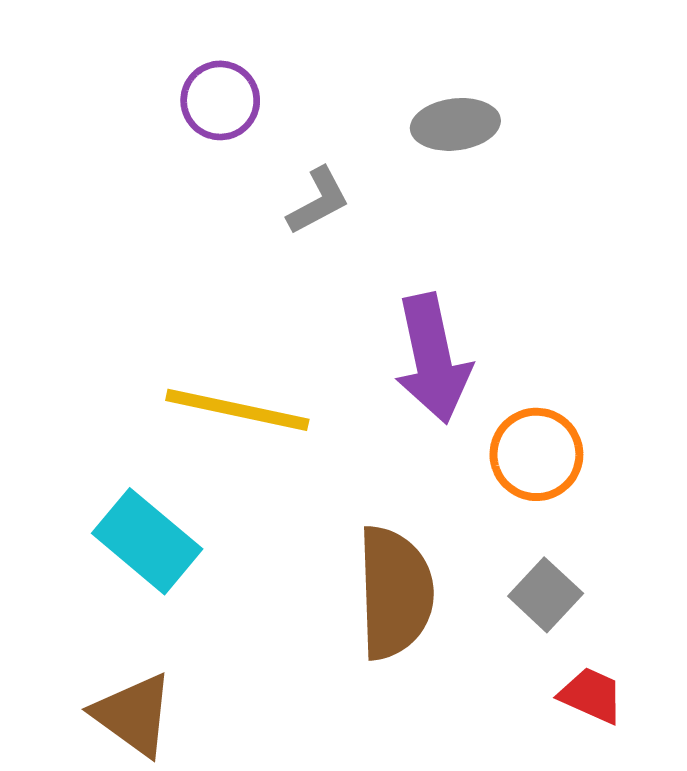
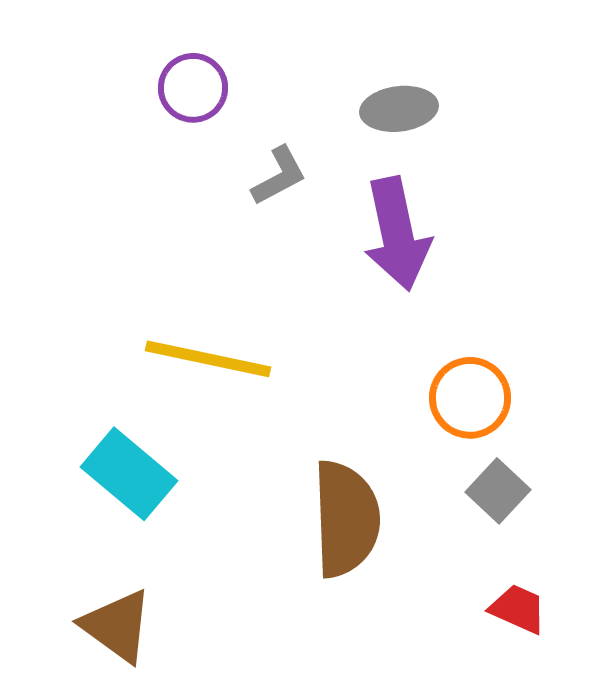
purple arrow: (433, 358) -> (397, 234), moved
gray square: (546, 595) -> (498, 491), moved

